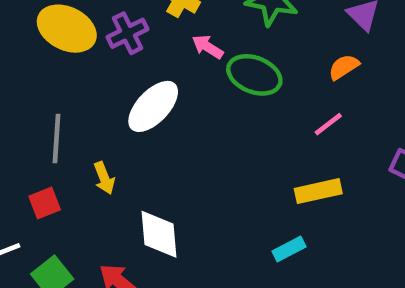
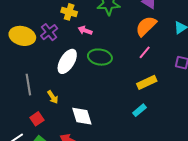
orange semicircle: (344, 67) -> (146, 26), size x1.6
green ellipse: (254, 75) -> (100, 57), moved
red square: (45, 203) -> (37, 119), moved

